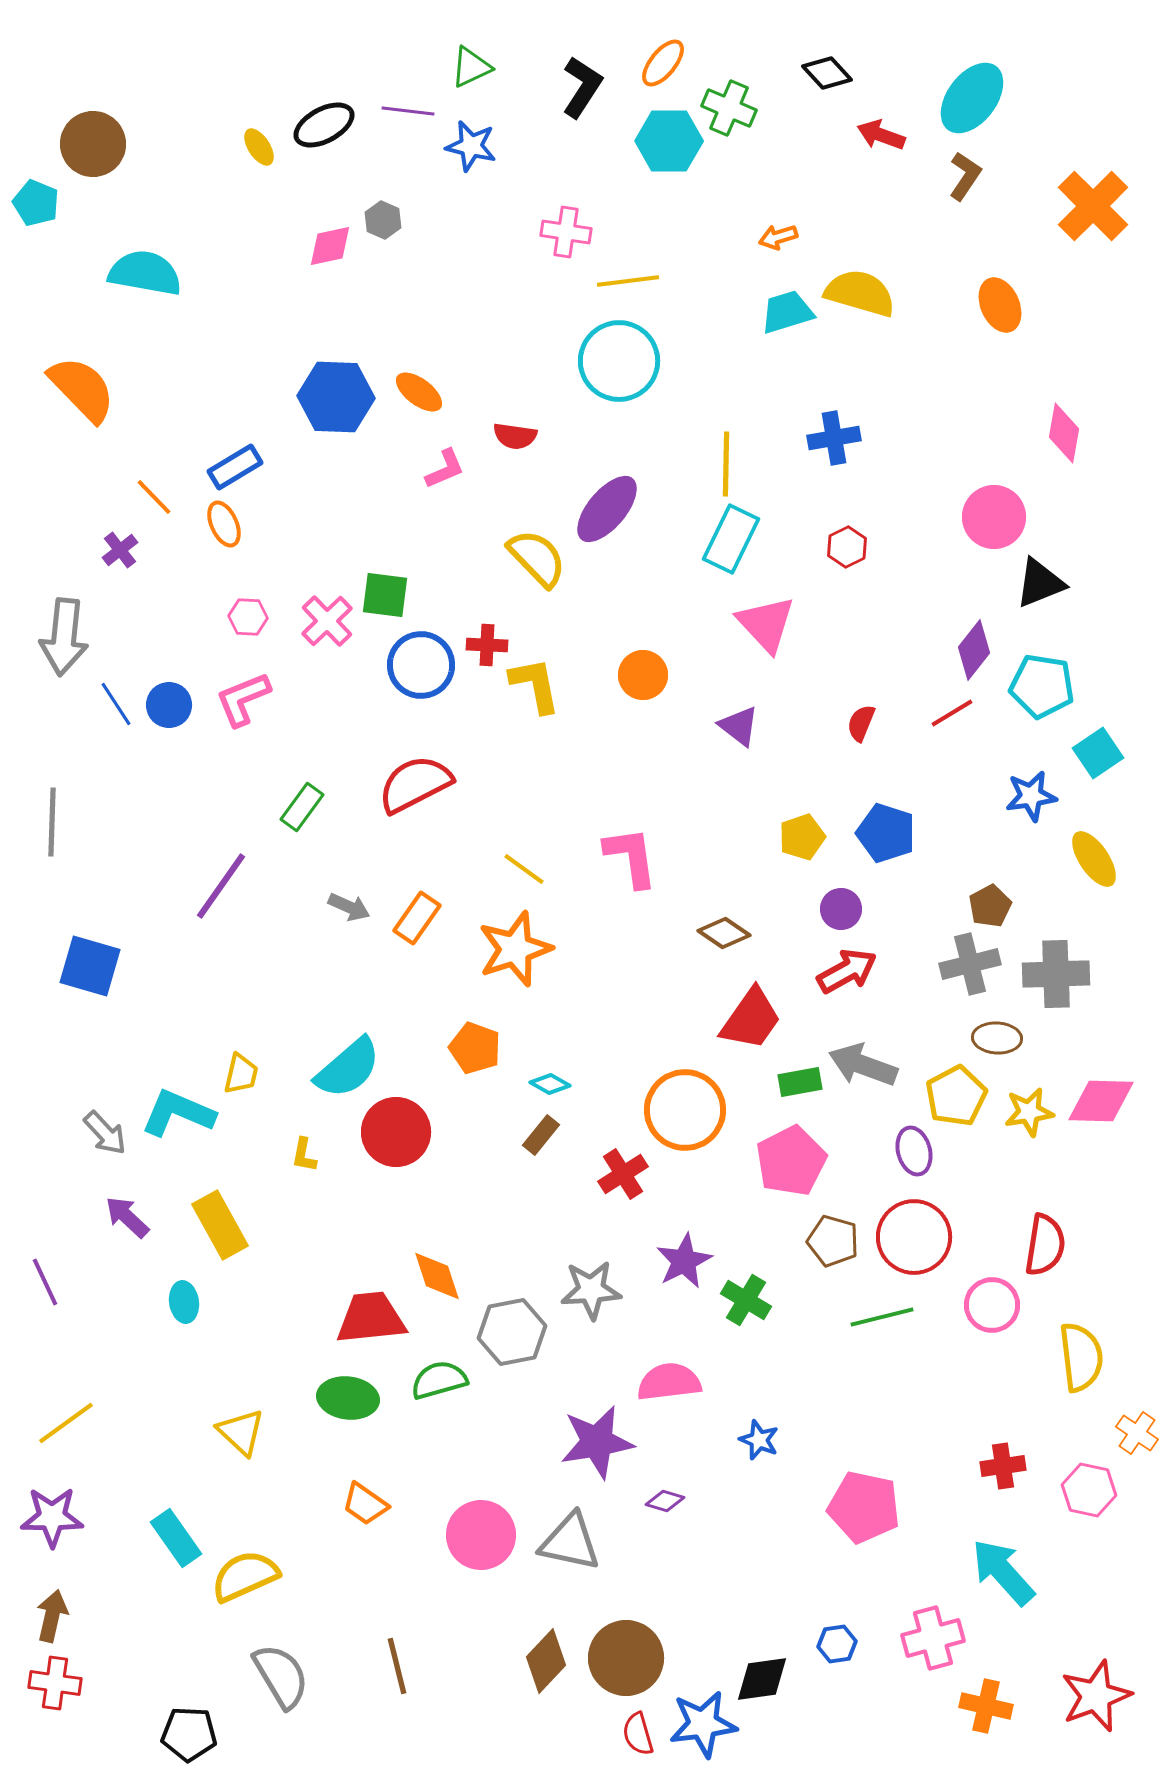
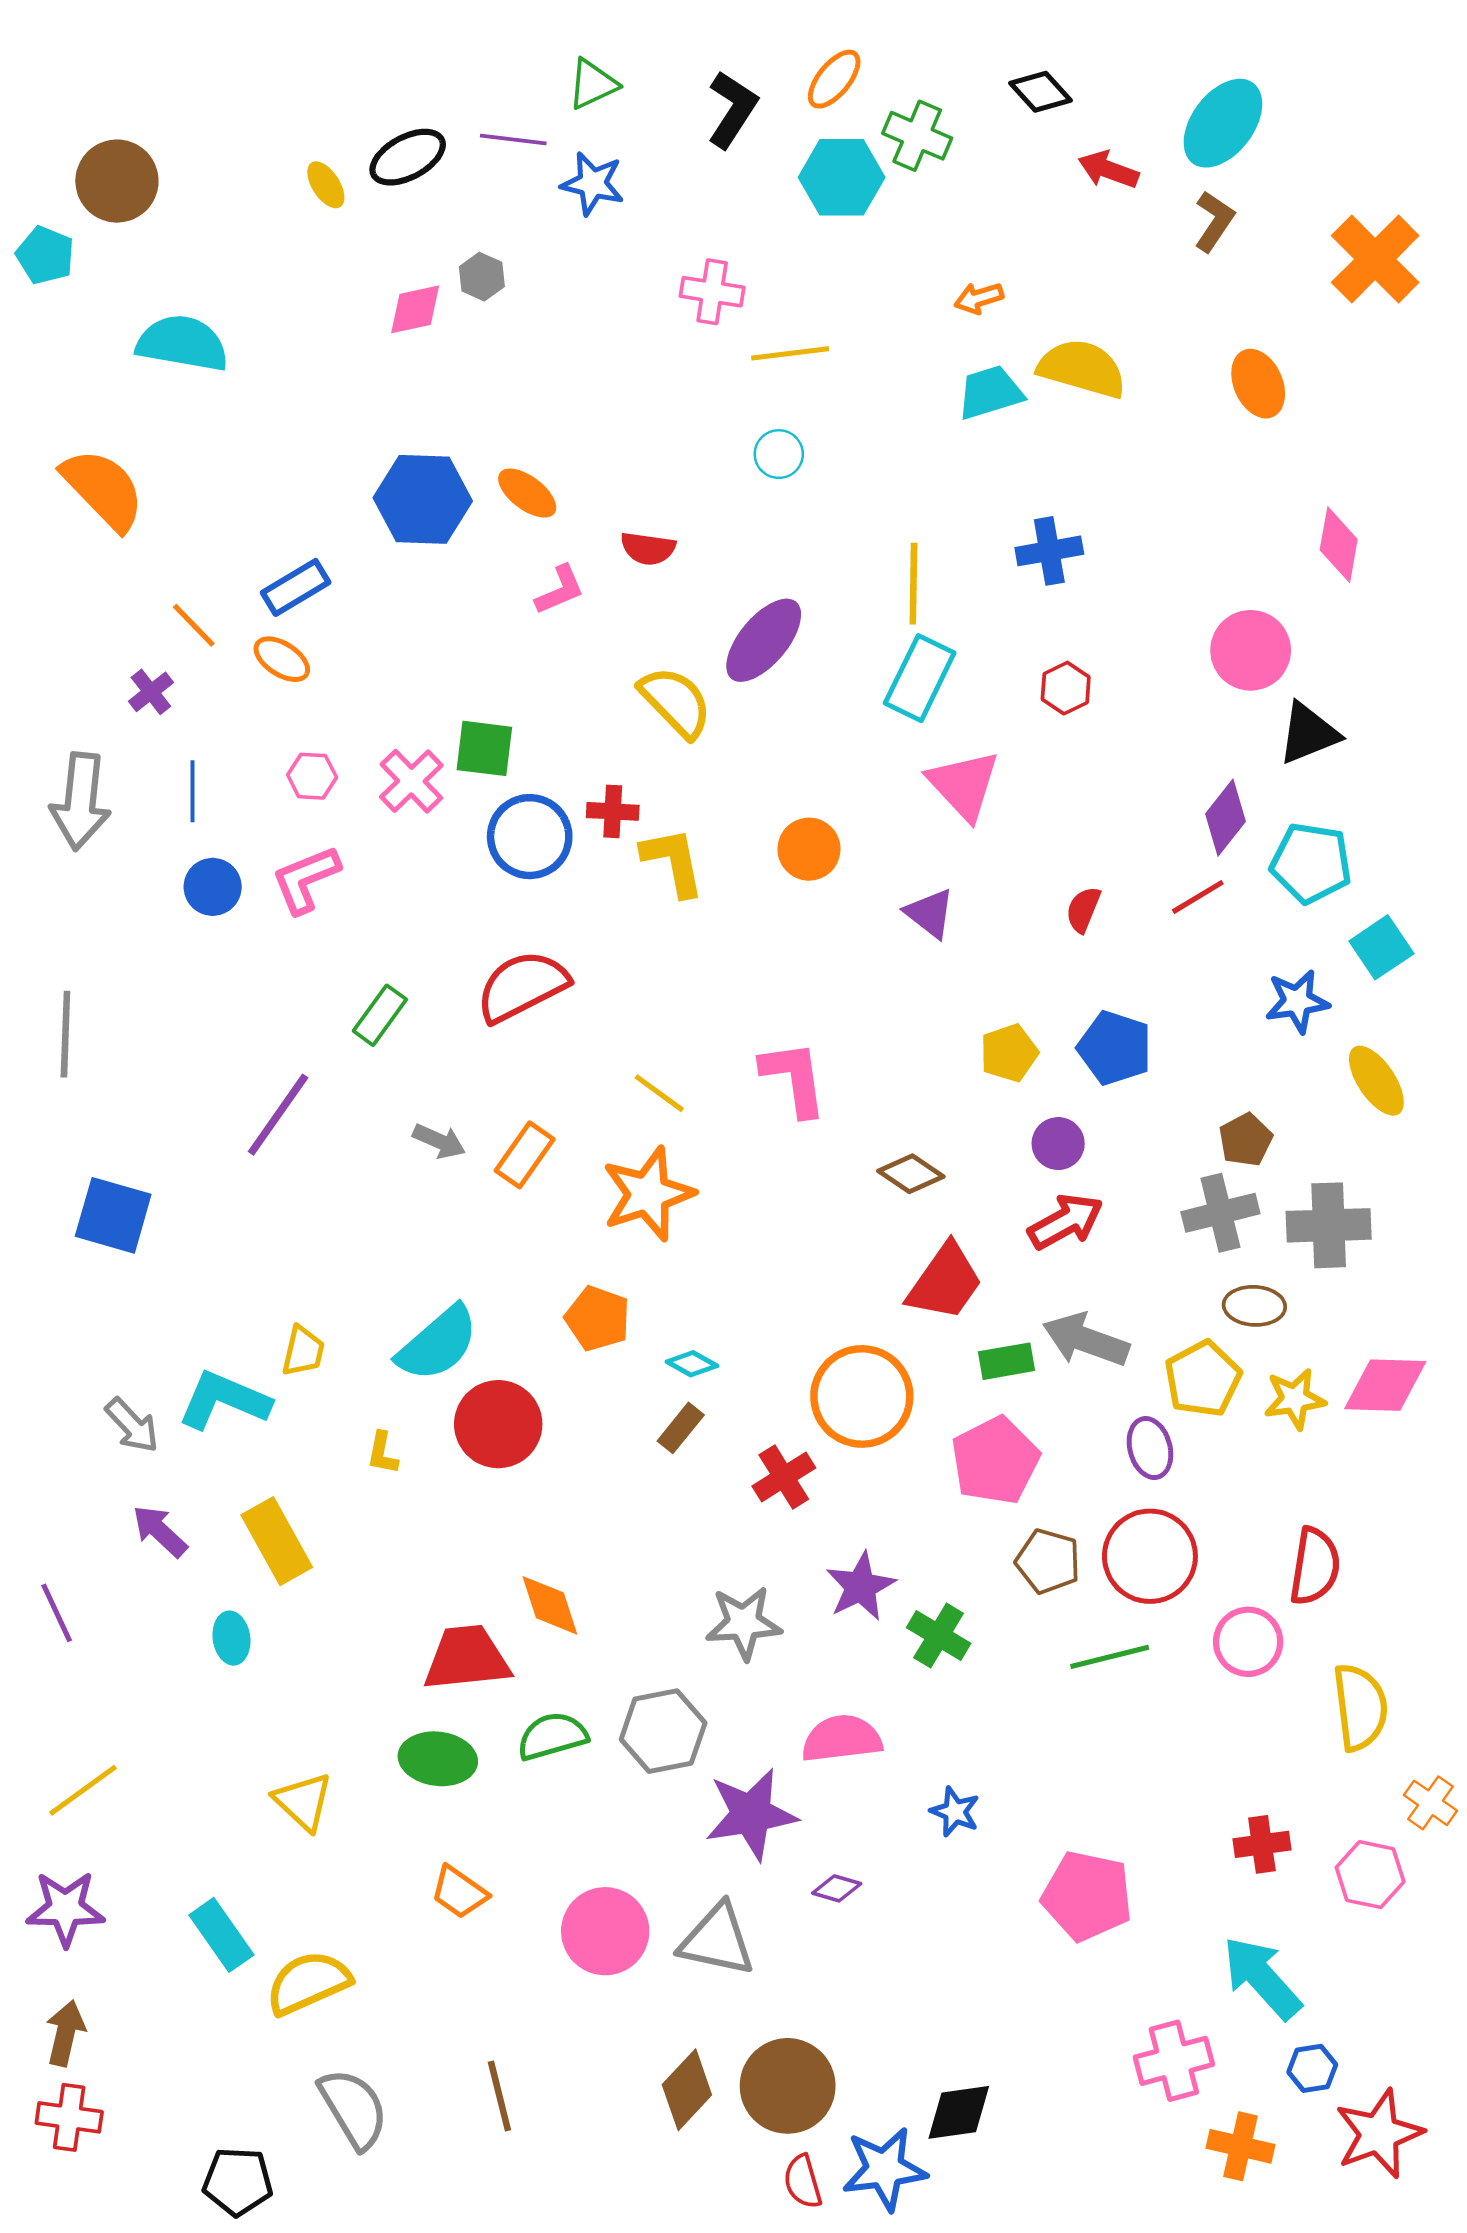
cyan circle: (619, 361) -> (779, 454), size x0.5
orange ellipse: (224, 524) -> (282, 659), turned -33
blue line: (116, 704) -> (192, 791), moved, turned 33
gray hexagon: (512, 1332) -> (663, 1731), moved
blue hexagon: (837, 1644) -> (1312, 2068), moved

